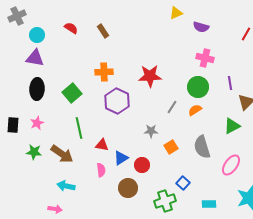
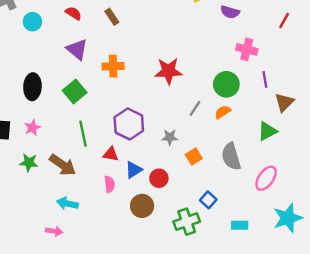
purple triangle: (35, 58) -> (77, 49), moved, turned 30
pink cross: (205, 58) -> (247, 49), moved
purple hexagon: (117, 101) -> (129, 124), moved

